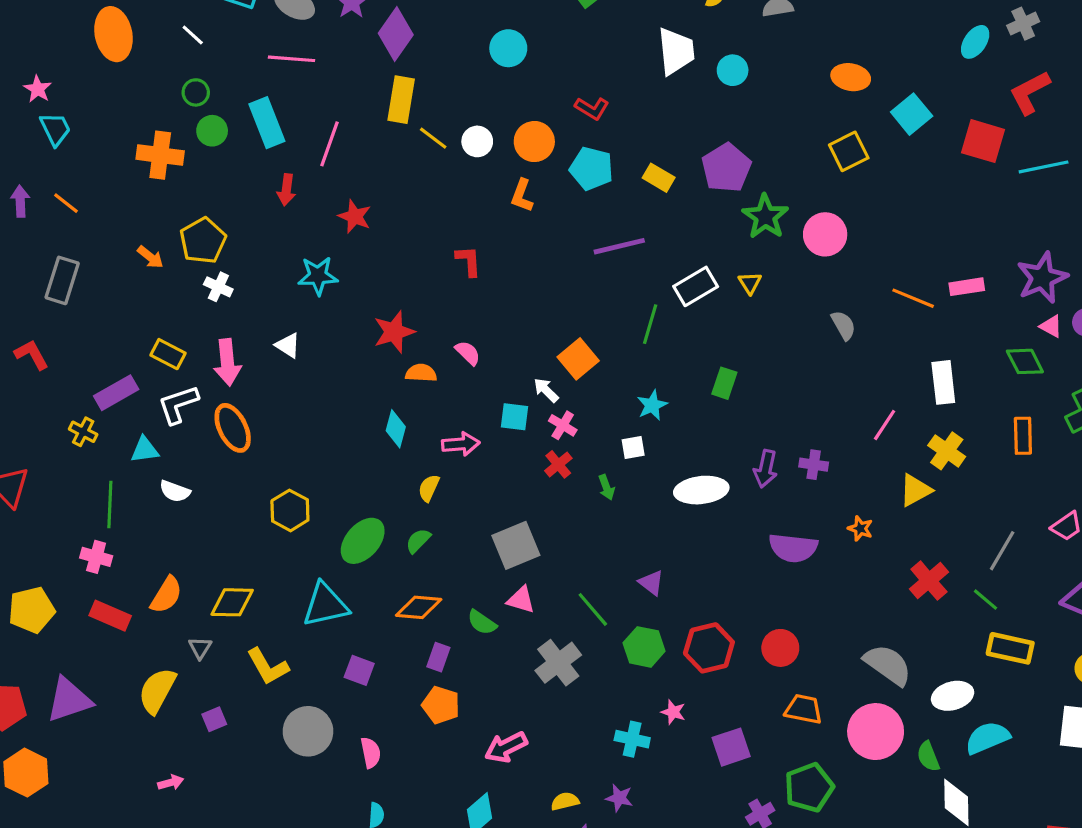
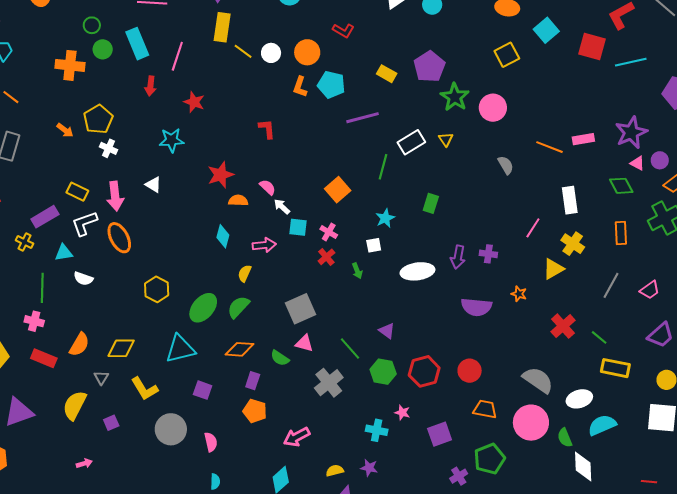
cyan pentagon: (592, 169) -> (331, 85), moved
white arrow: (546, 390) -> (282, 207), moved
green semicircle: (418, 541) -> (238, 307), size x1.4
gray line: (1002, 551) -> (611, 285), moved

